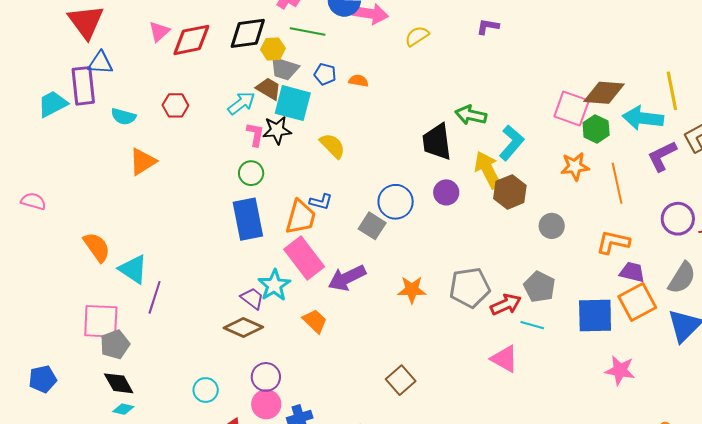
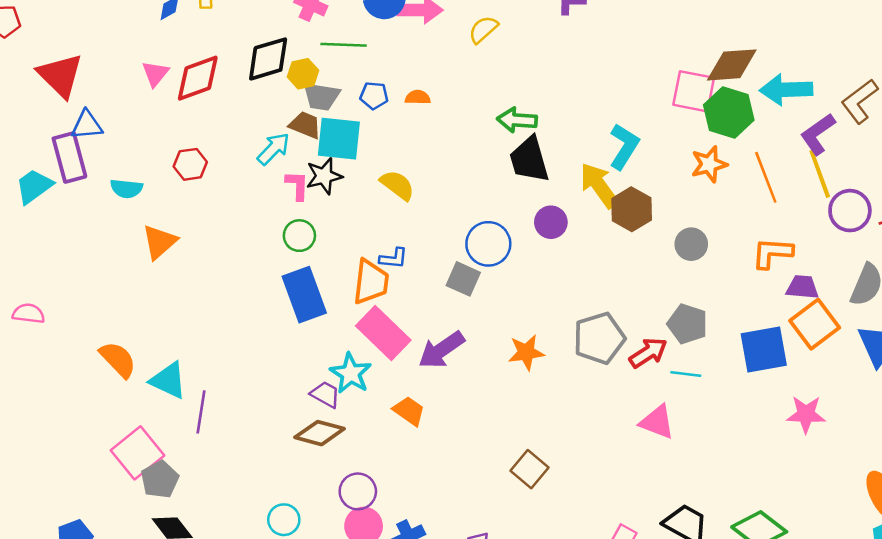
yellow line: (672, 91) -> (820, 174), moved
green arrow: (471, 115) -> (517, 120), moved
green hexagon: (596, 129) -> (729, 113), size x1.4
pink square: (101, 321) -> (138, 453), turned -33

